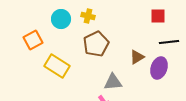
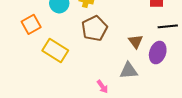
brown triangle: (137, 57) -> (136, 41), turned -35
gray triangle: (113, 82) -> (129, 71), moved

